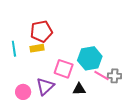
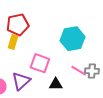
yellow rectangle: (37, 48) -> (13, 42), turned -64
cyan hexagon: (90, 58) -> (72, 39), moved

